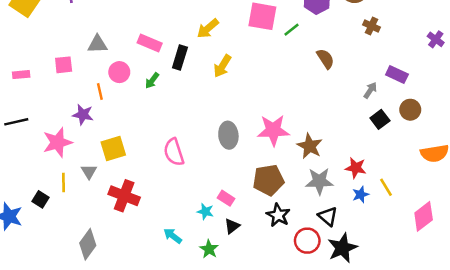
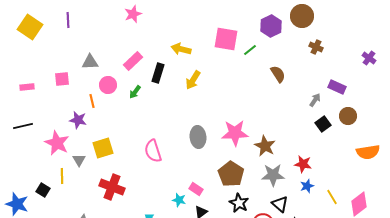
yellow arrow: (208, 28) -> (181, 49), turned 54
pink rectangle: (150, 43) -> (133, 61), turned -66
pink star: (57, 142) -> (57, 143), turned -30
gray triangle: (89, 172) -> (79, 160), moved
brown pentagon: (268, 180) -> (231, 174), turned -30
yellow line: (386, 187) -> (332, 197), moved

